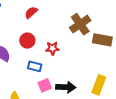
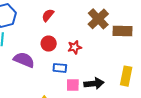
pink square: (45, 85) -> (73, 85), turned 32

